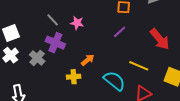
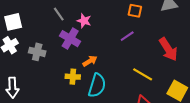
purple cross: (55, 43) -> (70, 39), moved
gray cross: (37, 58) -> (37, 52), turned -35
cyan semicircle: (114, 81) -> (97, 85), moved, turned 60

